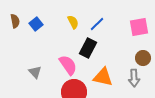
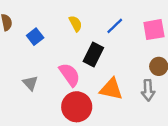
blue square: (36, 24) -> (35, 37), moved
blue line: (97, 24) -> (115, 26), moved

